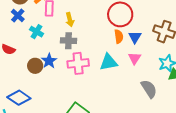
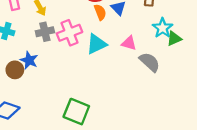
pink triangle: (135, 58) -> (129, 43), moved, turned -32
pink cross: (78, 63) -> (70, 33), moved

